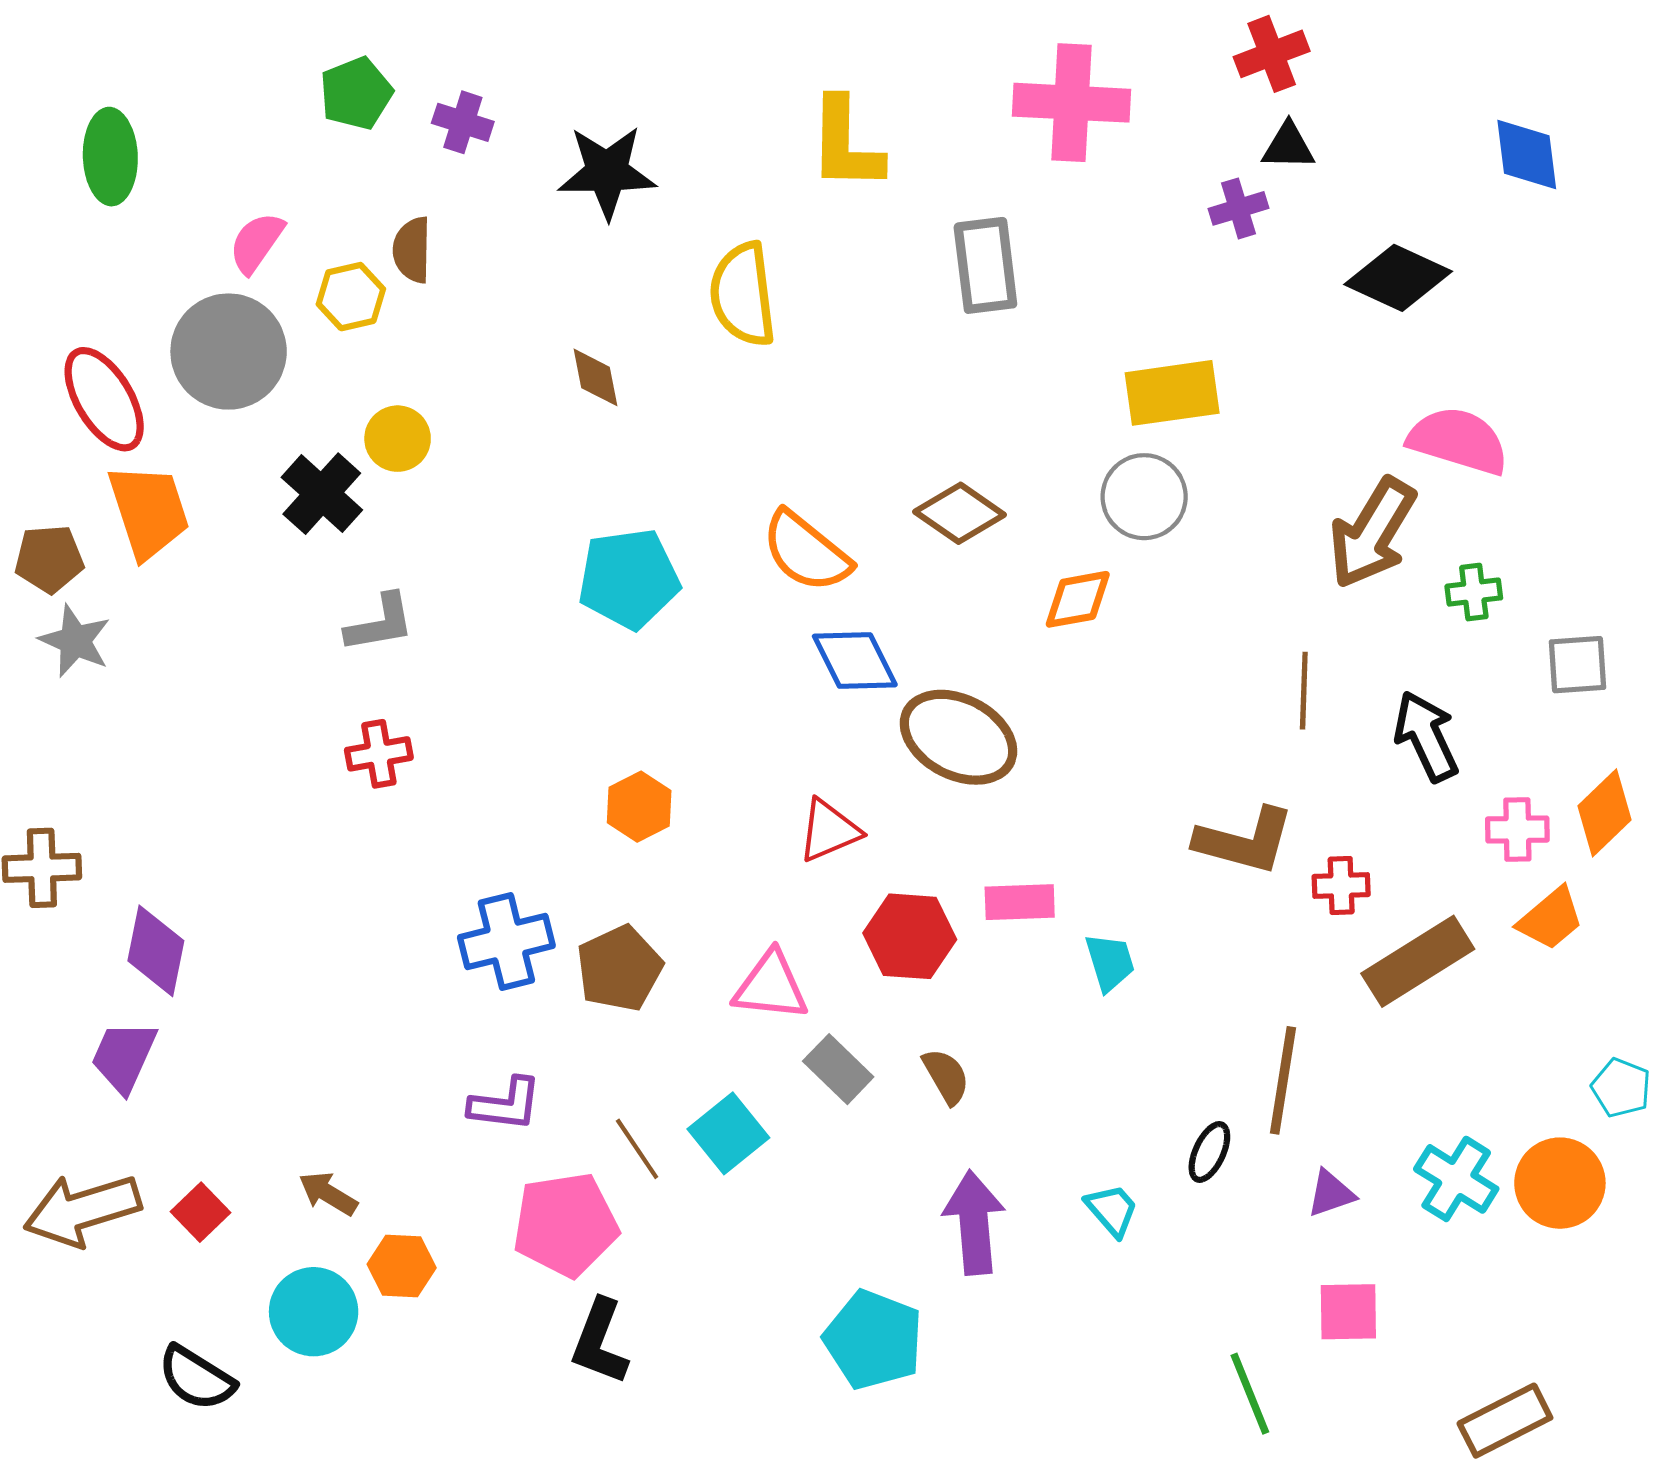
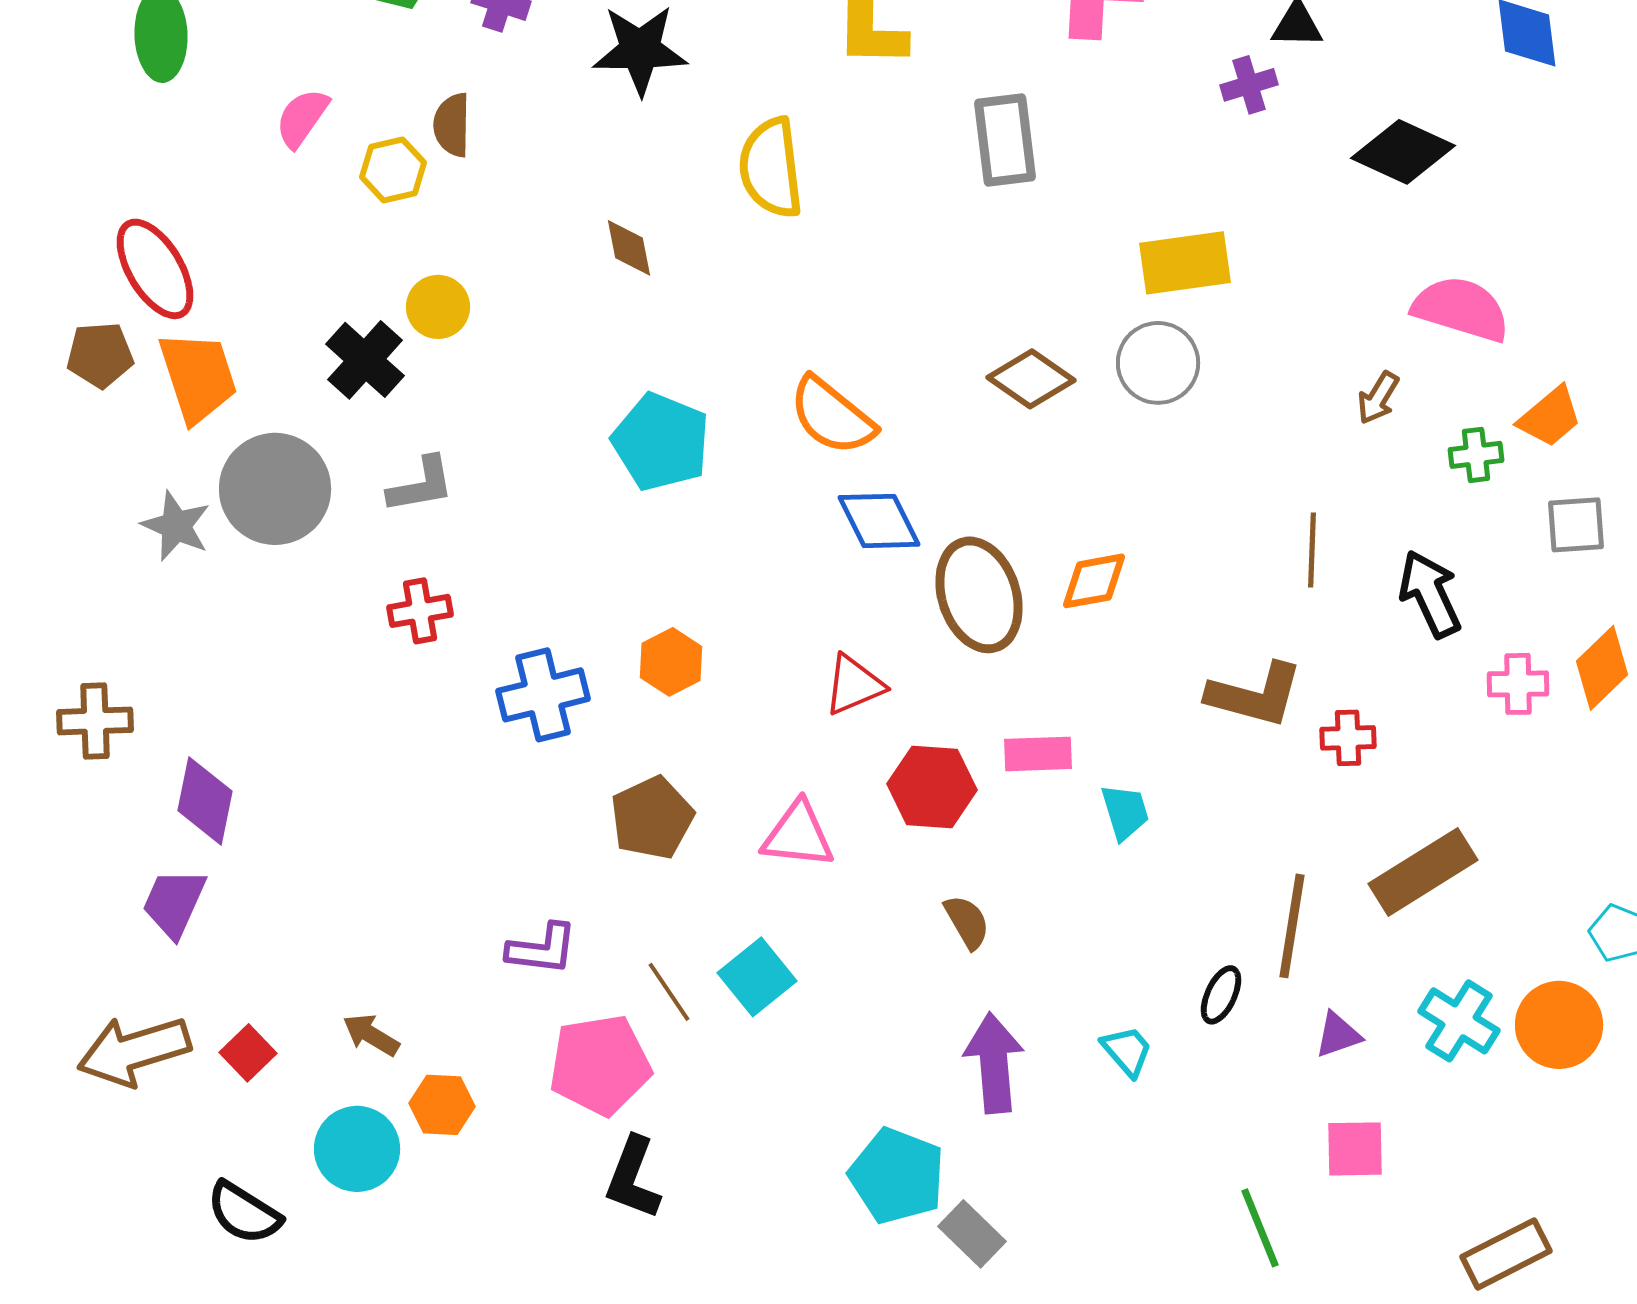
gray circle: (229, 352) -> (275, 489), moved
brown diamond: (960, 513) -> (1031, 379), moved
brown arrow: (1372, 533) -> (1378, 398), size x0.5
brown pentagon: (49, 559) -> (100, 355), moved
cyan pentagon: (629, 579) -> (661, 442), turned 30
orange diamond: (1078, 599) -> (1094, 581), moved
gray star: (75, 641) -> (176, 526), moved
brown ellipse: (959, 737) -> (979, 595), turned 45
orange trapezoid: (1551, 919) -> (1550, 417), moved
blue cross: (506, 942) -> (543, 695), moved
brown rectangle: (1418, 961) -> (1423, 872), moved
gray rectangle: (838, 1069) -> (972, 1234), moved

